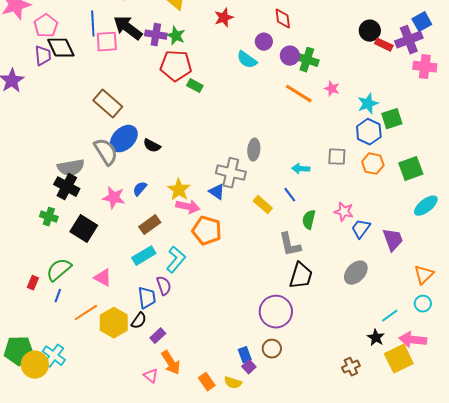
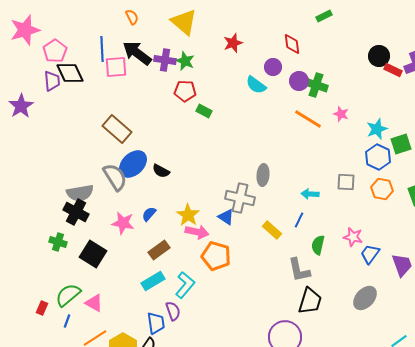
red pentagon: (176, 66) -> (185, 91), size x0.7
blue line: (290, 195) -> (299, 220), turned 63
pink triangle: (103, 278) -> (94, 303), moved

